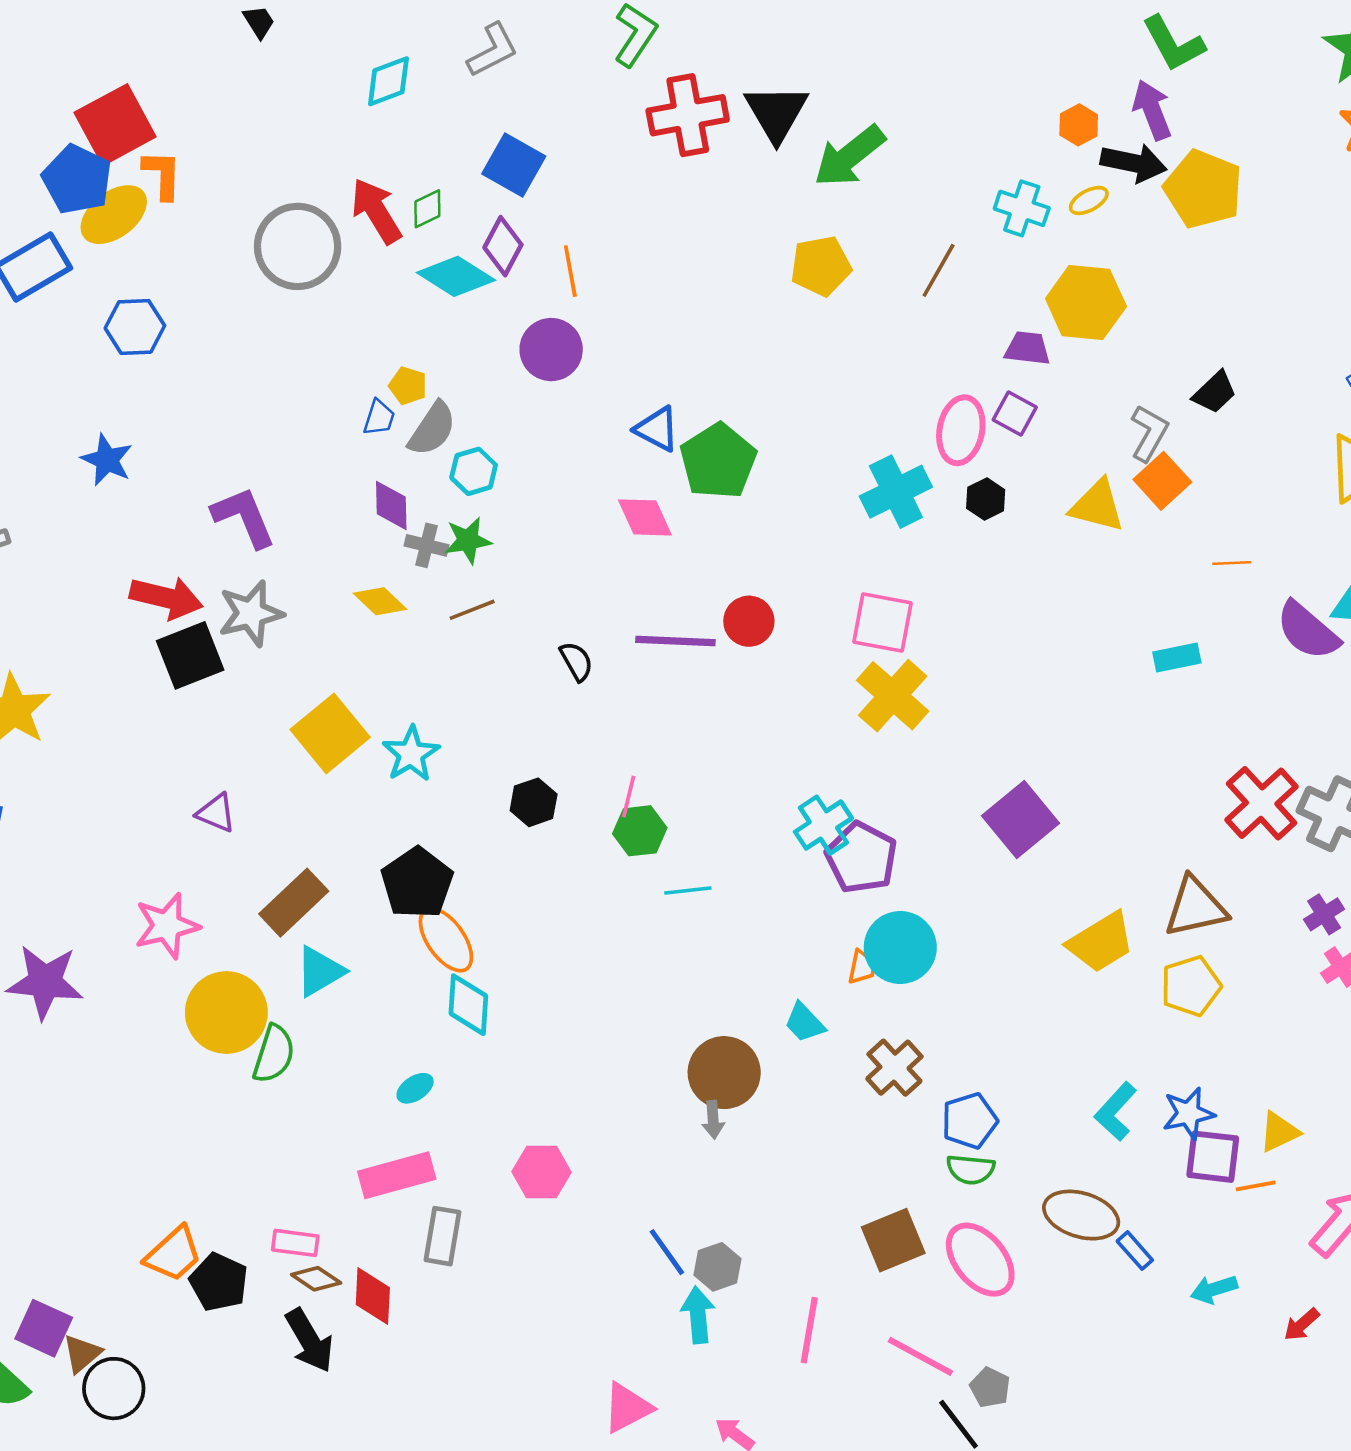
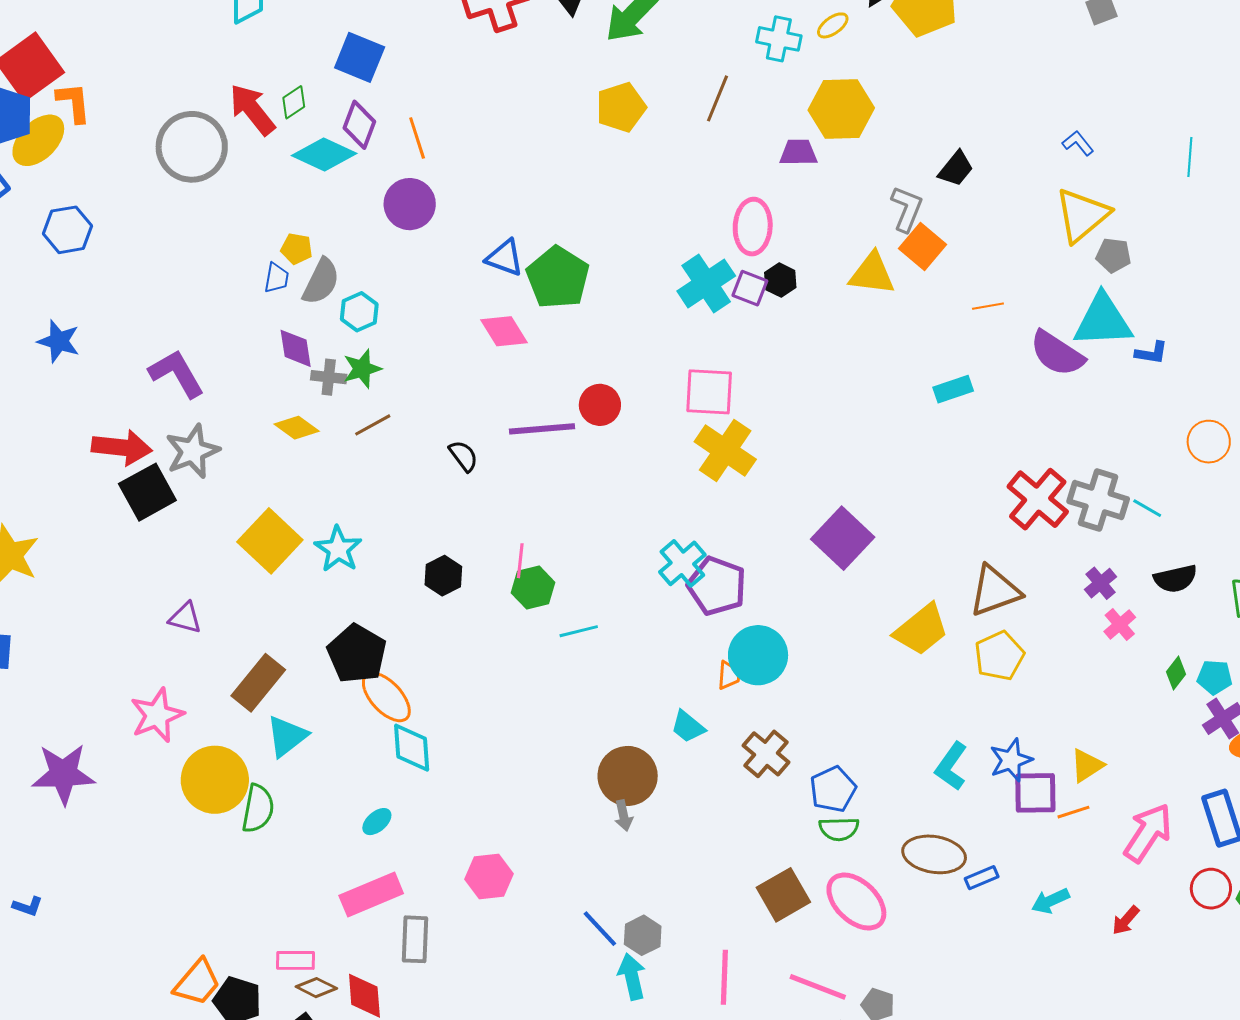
purple square: (1015, 414) -> (750, 288), moved
blue rectangle: (1135, 1251) -> (982, 878), turned -64

